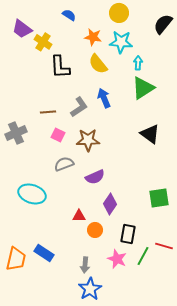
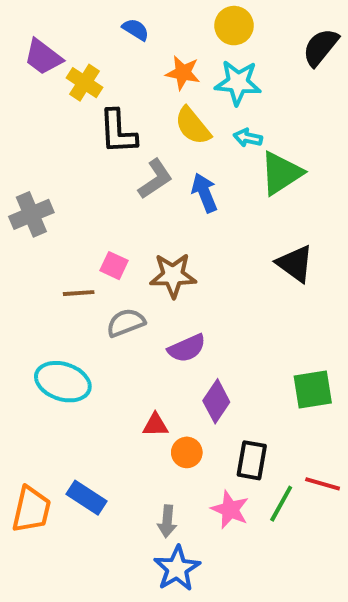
cyan arrow: (138, 63) -> (248, 138), moved, turned -80
gray L-shape: (79, 107) -> (155, 179), moved
brown line: (48, 112) -> (79, 293), moved
gray cross: (16, 133) -> (31, 214), moved

